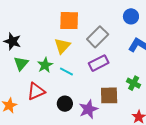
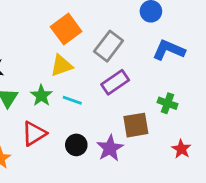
orange square: (69, 21) -> (66, 29), turned -30
yellow triangle: (62, 46) -> (61, 66), turned 36

